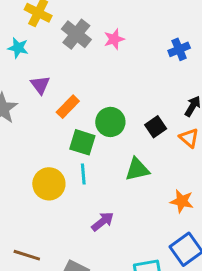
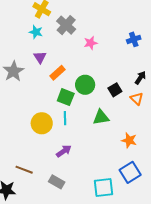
pink star: (114, 39) -> (91, 43), moved
cyan star: (18, 48) -> (36, 32), moved
purple arrow: (103, 221) -> (64, 151), moved

